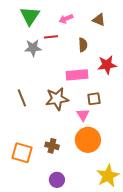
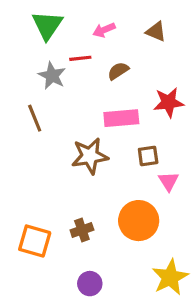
brown semicircle: (83, 45) -> (118, 71), moved, turned -120
gray star: (33, 48) -> (52, 76), turned 30
brown line: (22, 98) -> (35, 118), moved
pink triangle: (83, 115) -> (169, 181), moved
brown cross: (52, 146) -> (82, 230), turned -32

